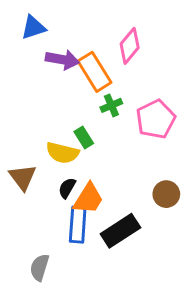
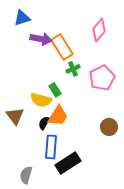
pink diamond: (130, 46) -> (99, 30), moved
orange trapezoid: (88, 199) -> (58, 116), moved
black rectangle: (120, 231) -> (68, 163), moved

